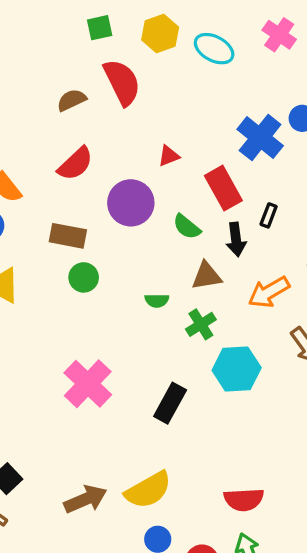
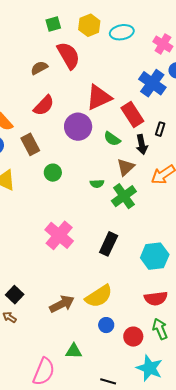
pink cross: (279, 35) -> (163, 44), moved
cyan ellipse: (214, 49) -> (122, 32), turned -35
red triangle: (169, 156) -> (99, 97), size x2.0
brown rectangle: (68, 236) -> (30, 144), moved, turned 55
brown triangle: (207, 276) -> (126, 167), turned -30
green cross: (201, 324) -> (124, 196), size x1.4
cyan hexagon: (237, 369) -> (155, 256), moved

